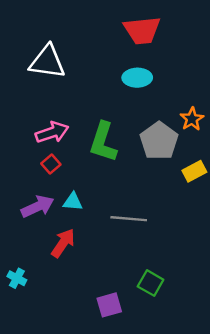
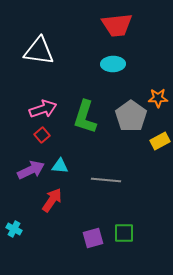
orange star: (192, 119) -> (158, 98), turned 30
green square: (151, 283) -> (124, 233), turned -30
purple square: (109, 305) -> (93, 238), moved

